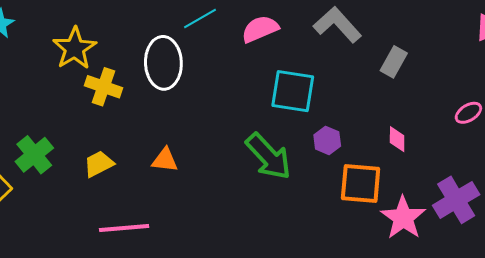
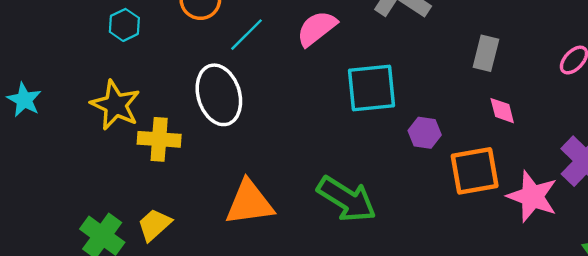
gray rectangle: (394, 62) -> (486, 53), moved
green arrow: (268, 156) -> (347, 199), moved
orange triangle: (165, 160) -> (249, 203), size x1.6
yellow trapezoid: (99, 164) -> (154, 225), moved

